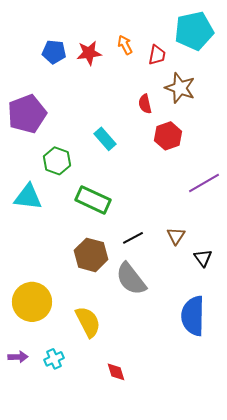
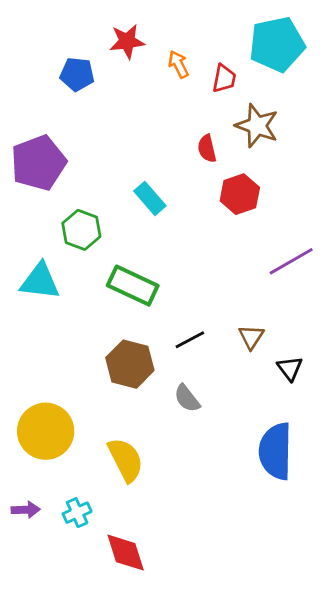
red star: (89, 53) -> (127, 41), moved
gray semicircle: (131, 279) -> (187, 398), size x0.6
red diamond: (116, 372) -> (126, 553), moved, size x1.5

